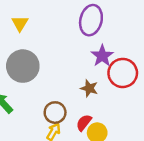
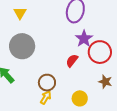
brown star: (89, 88) -> (105, 82), moved
red semicircle: (84, 123) -> (72, 61), moved

